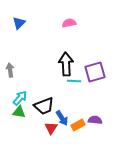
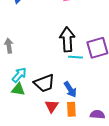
blue arrow: (62, 118) -> (70, 89), moved
purple semicircle: (95, 120) -> (97, 114), moved
orange rectangle: (78, 125) -> (71, 109), moved, turned -64

